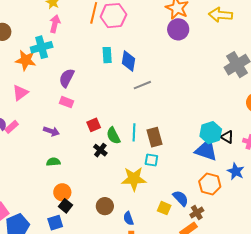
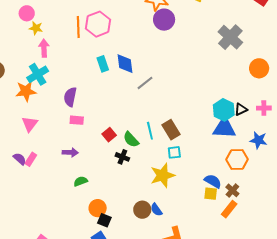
black triangle: (227, 137) -> (241, 109), turned -40
yellow square: (164, 208) -> (211, 194), moved
blue semicircle: (128, 218) -> (156, 210), moved

